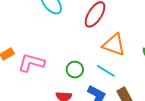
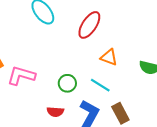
orange triangle: (114, 45) -> (109, 57), size x0.7

